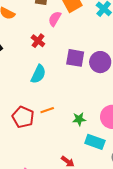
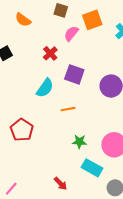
purple square: (75, 58) -> (74, 74), moved
orange line: (47, 110) -> (68, 109), moved

